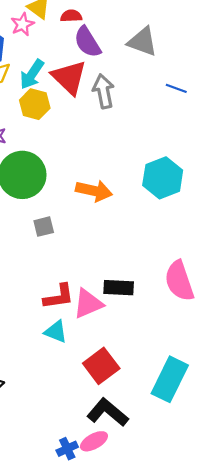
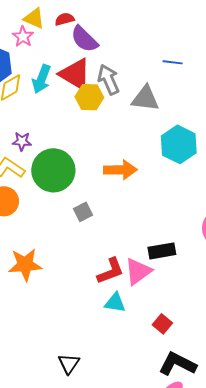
gray triangle: (142, 42) -> (145, 98), moved
yellow hexagon: (35, 104) -> (89, 97), moved
red square: (101, 366) -> (162, 324), size x0.6

